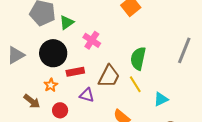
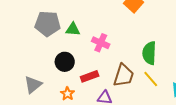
green triangle: (67, 23) -> (73, 29), turned 49
black circle: (53, 53) -> (65, 62), size x0.7
gray triangle: (16, 55) -> (33, 85), moved

